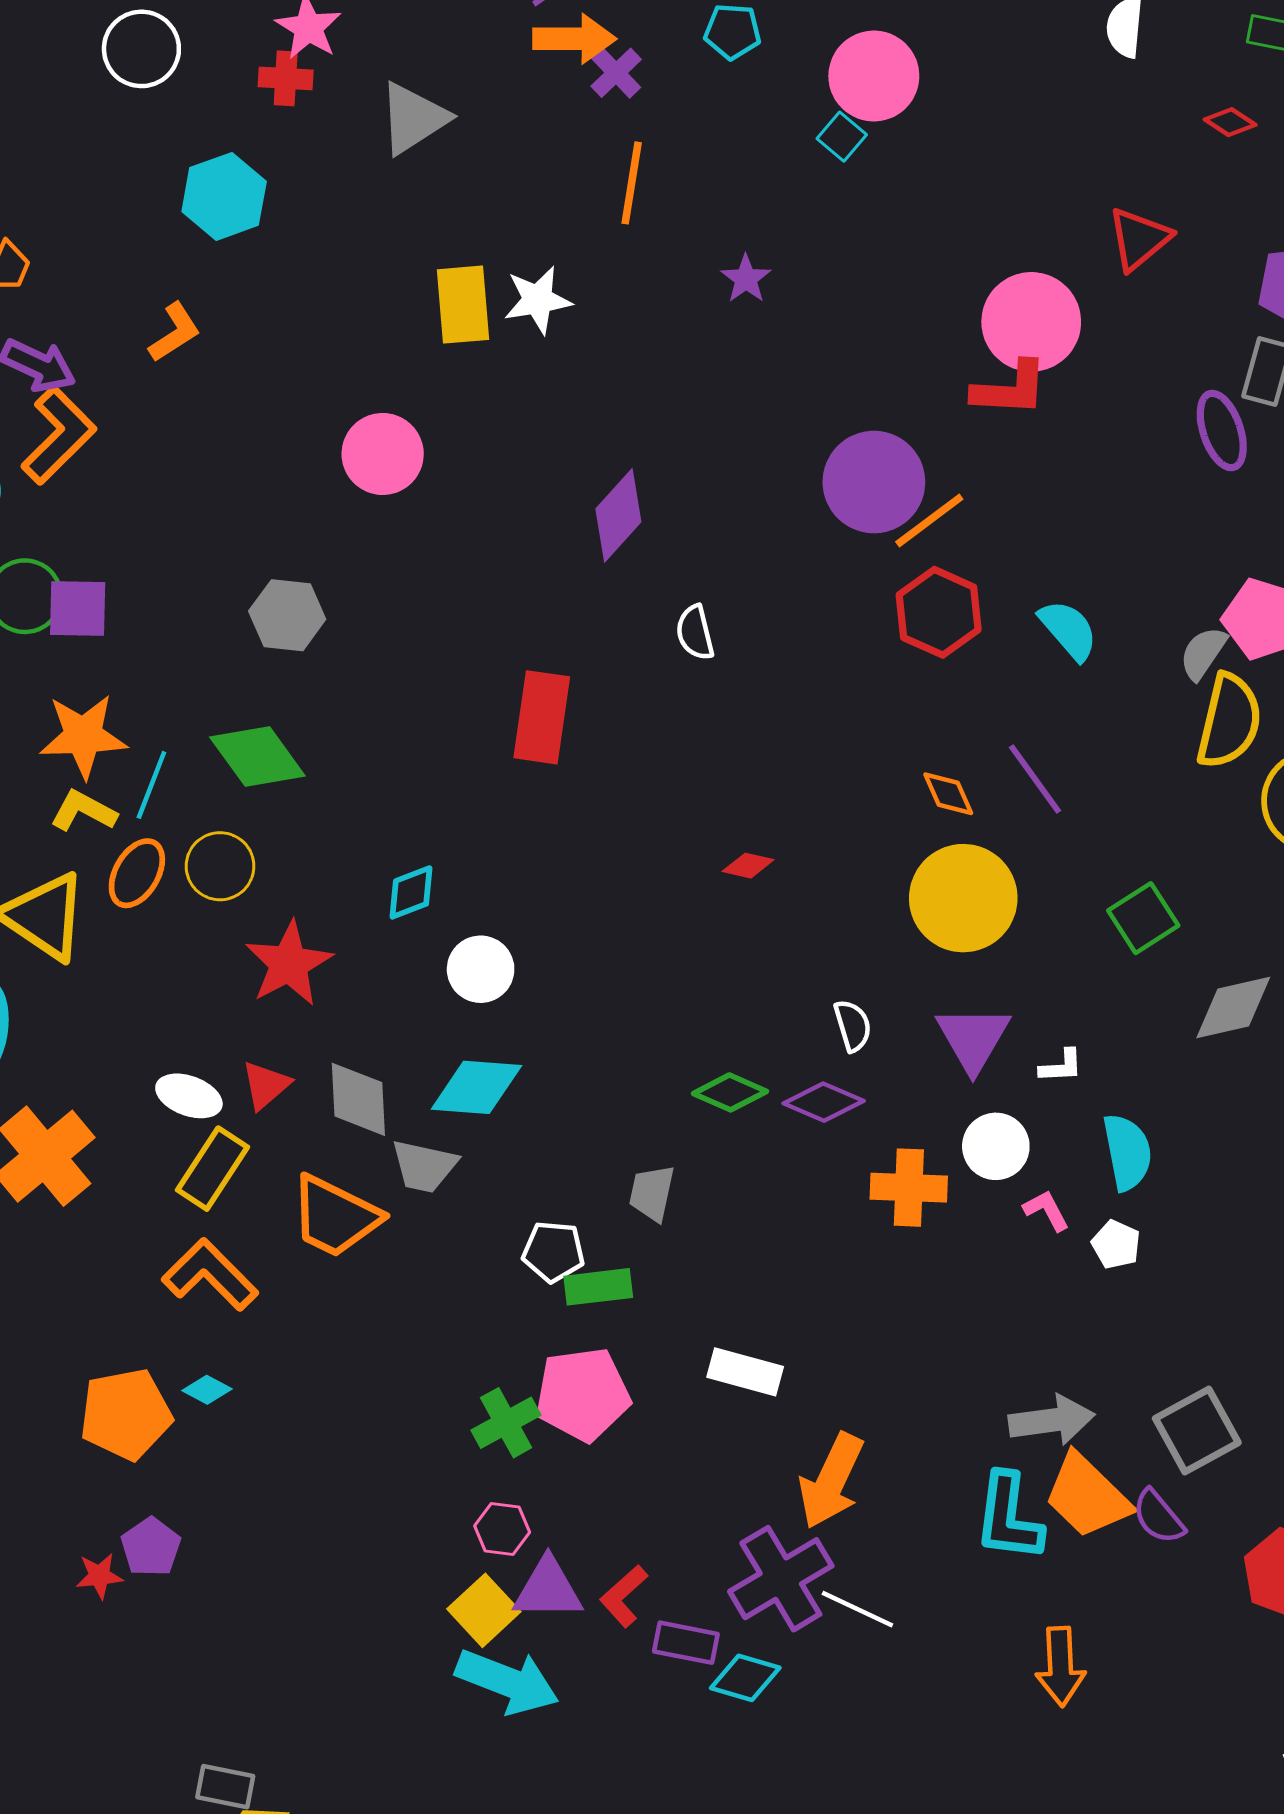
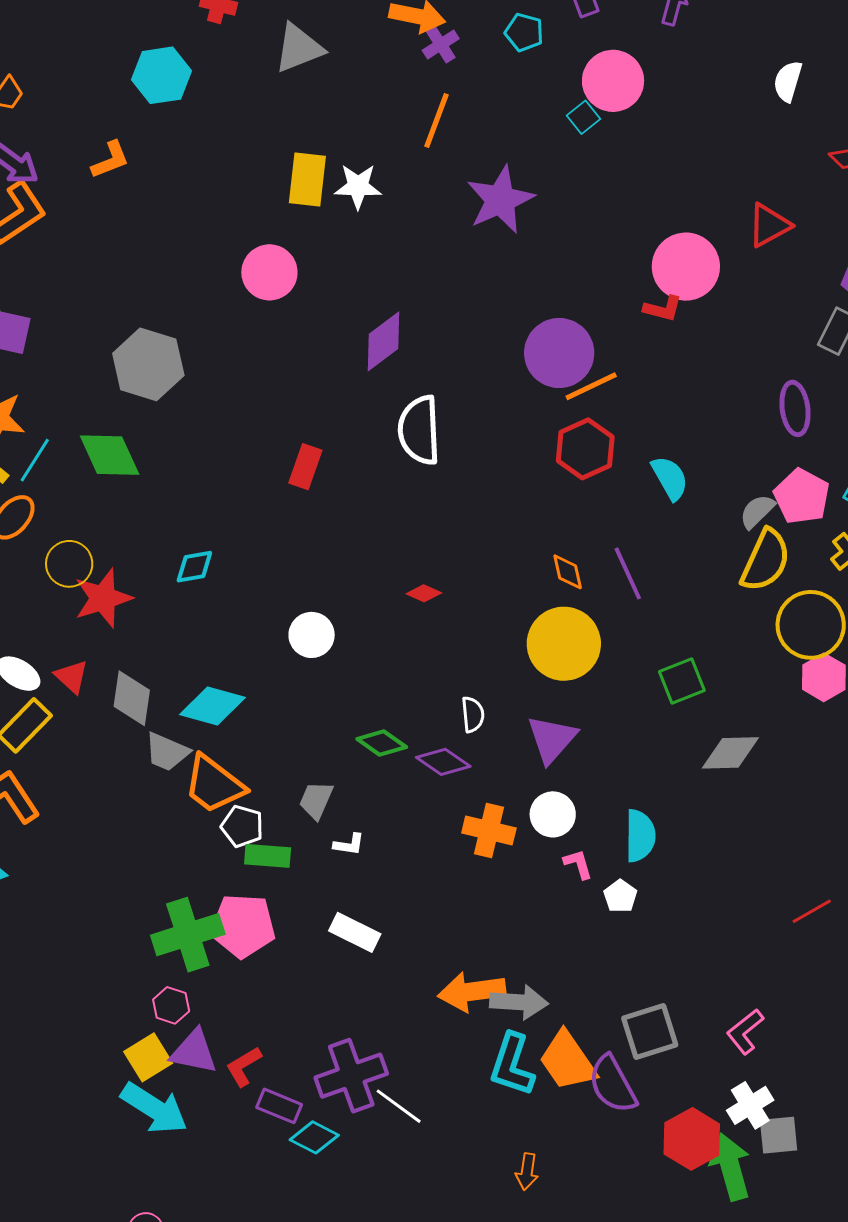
purple star: (746, 279) -> (500, 200), size x2.0
red L-shape: (1010, 389) -> (663, 309), size x0.7
purple ellipse: (1222, 431) -> (795, 408), moved
pink circle: (383, 454) -> (269, 272), moved
gray hexagon: (287, 615) -> (148, 364), size x1.4
white semicircle: (695, 633) -> (419, 430), size x1.8
red rectangle: (542, 717) -> (305, 467), size x0.7
yellow circle: (220, 866) -> (69, 564), moved
white circle: (481, 969) -> (312, 635), moved
white L-shape: (1061, 1066) -> (349, 844), moved
red triangle: (266, 1085) -> (72, 677), turned -48
orange trapezoid: (335, 1216) -> (214, 784), moved
gray arrow: (1052, 1420) -> (519, 1002), moved
green cross: (506, 1423) -> (188, 935), size x1.5
orange arrow: (831, 1481) -> (472, 992), moved, turned 46
purple semicircle: (1158, 1517) -> (613, 1084), size x1.5
orange arrow: (1060, 1666) -> (527, 1172), size x0.7

